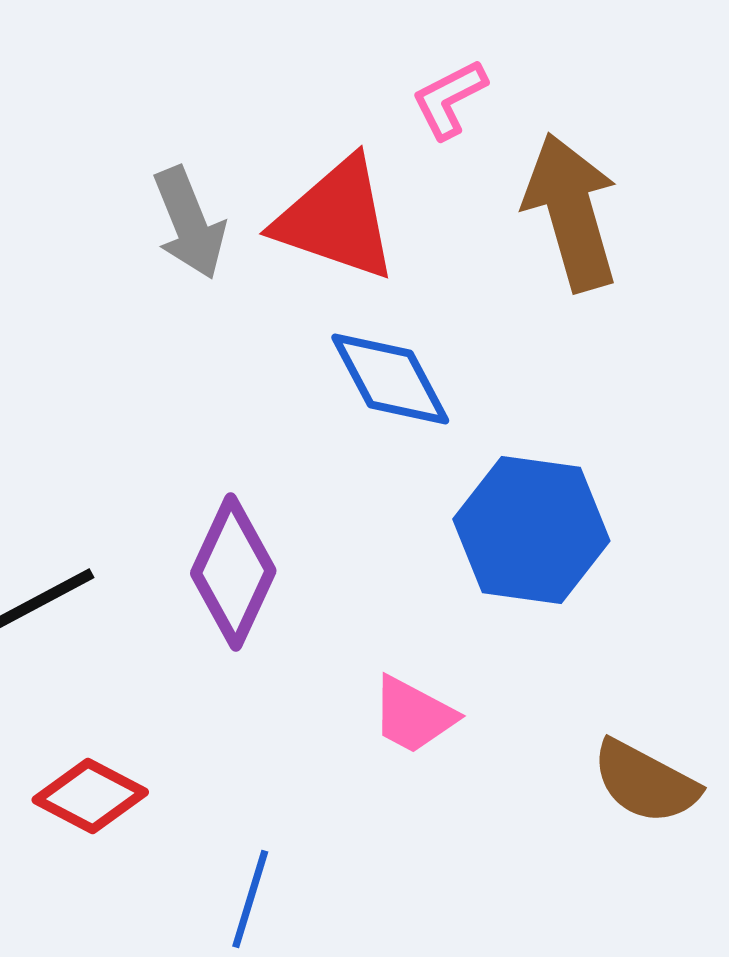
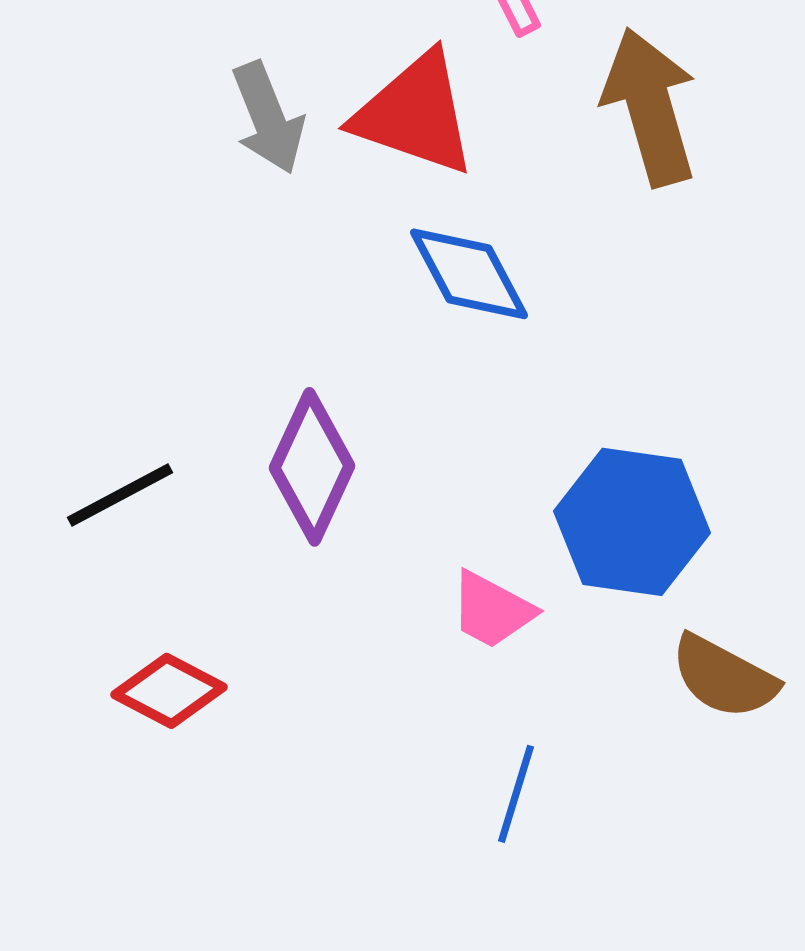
blue hexagon: (531, 530) -> (632, 522), moved
blue line: (250, 899) -> (516, 794), moved

